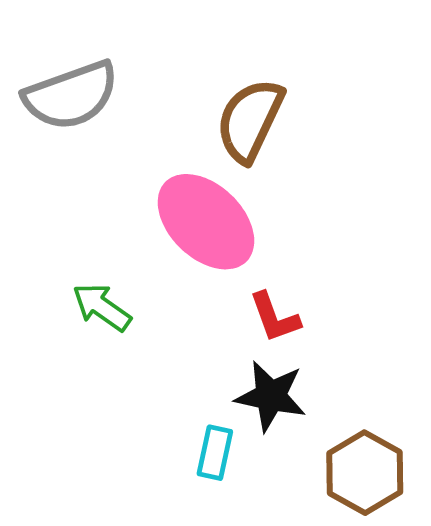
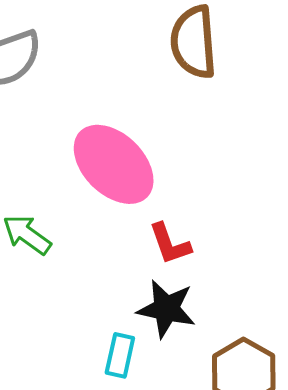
brown semicircle: (250, 120) -> (194, 42), moved, turned -30

